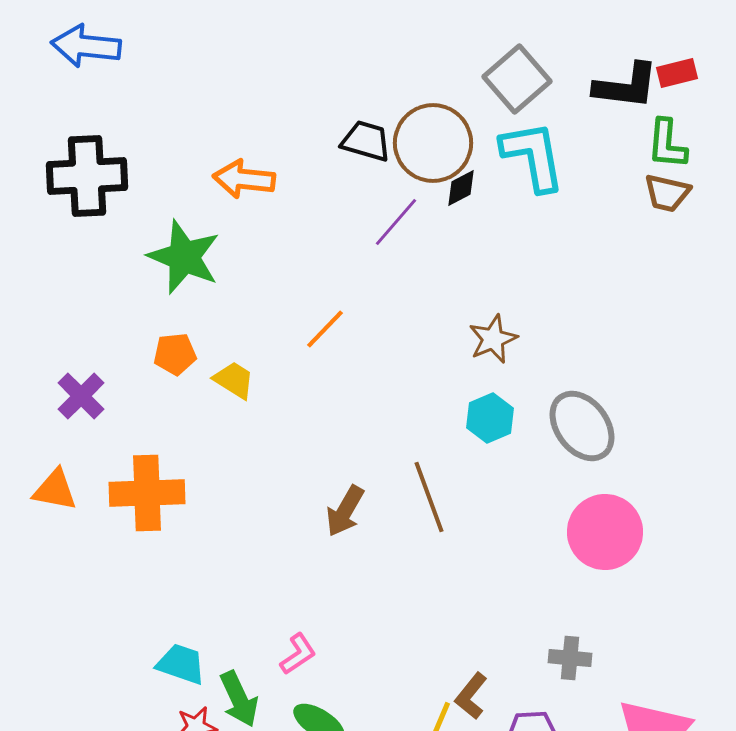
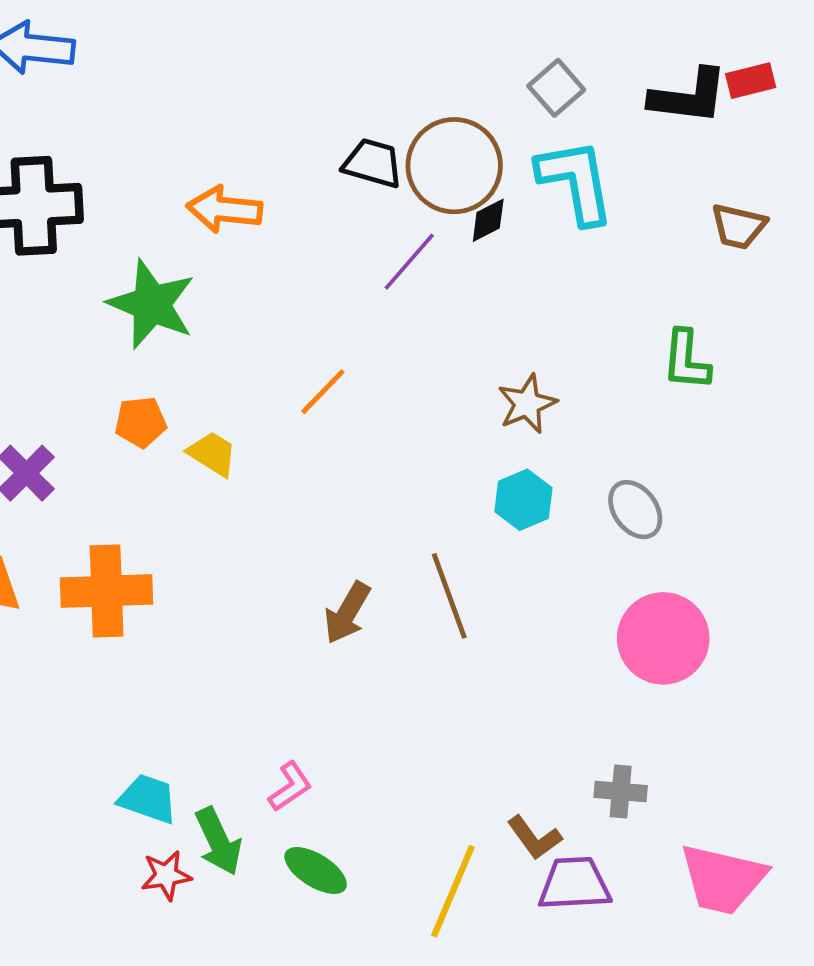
gray square: (517, 79) -> (556, 88), size x0.7
green L-shape: (667, 144) -> (686, 360), moved
gray ellipse: (582, 426) -> (635, 510), size x0.7
brown L-shape: (471, 696) -> (534, 838), moved, turned -75

